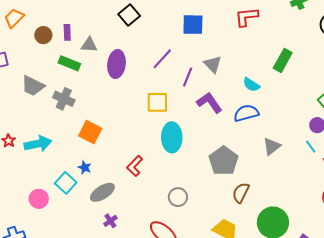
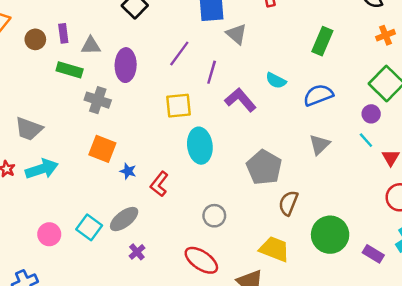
gray triangle: (213, 64) -> (236, 34), moved
cyan semicircle: (251, 85) -> (276, 81), moved
gray trapezoid: (33, 86) -> (29, 129), moved
gray cross: (64, 99) -> (98, 100), moved
blue semicircle: (246, 113) -> (318, 95), moved
blue star: (85, 168) -> (128, 171), moved
cyan square: (66, 183) -> (89, 227), moved

